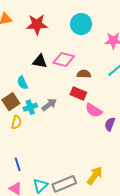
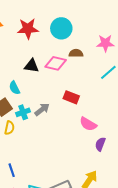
cyan circle: (81, 24) -> (61, 28), moved
brown semicircle: (84, 74) -> (76, 53), moved
pink semicircle: (94, 110) -> (88, 124), moved
purple semicircle: (110, 124) -> (100, 144), moved

